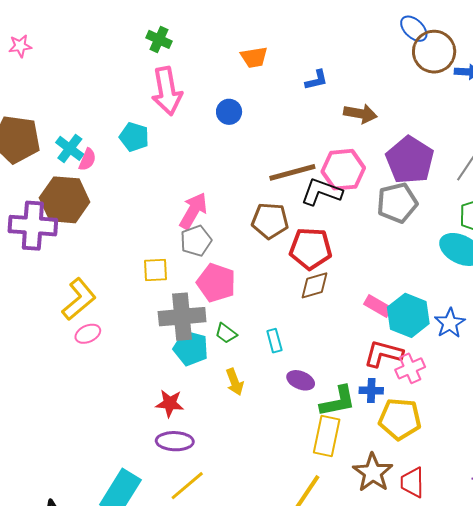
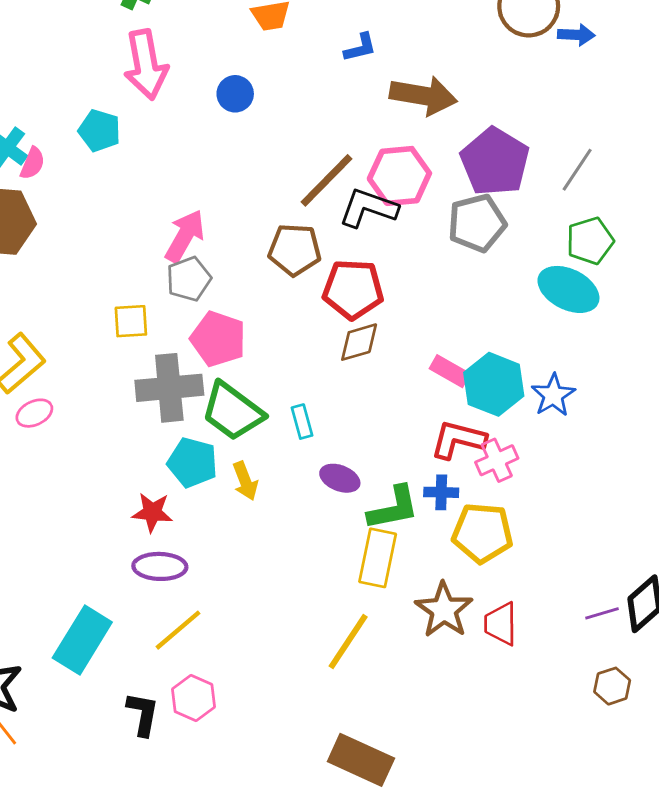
brown arrow: (360, 114) -> (423, 96), size x1.4
brown line: (292, 172) -> (326, 180), turned -30
green trapezoid: (226, 333) -> (232, 411), size x2.0
cyan pentagon: (191, 348) -> (192, 463), moved

